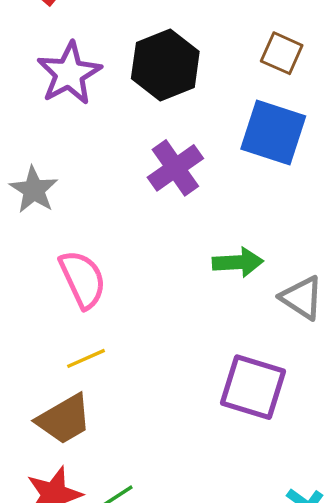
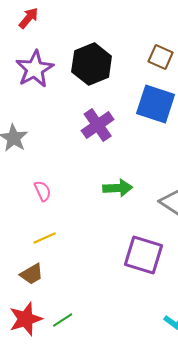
green arrow: (238, 262) -> (118, 188), moved
pink semicircle: (83, 279) -> (43, 191), size x0.6
brown trapezoid: (64, 419) -> (32, 274), size x0.7

